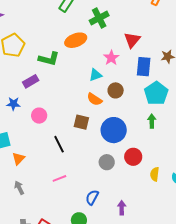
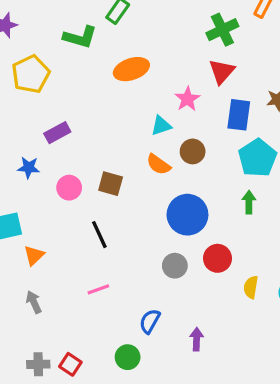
green cross: (99, 18) -> (222, 30), moved
green L-shape: (49, 59) -> (80, 37), moved
brown square: (81, 122) -> (111, 184), moved

